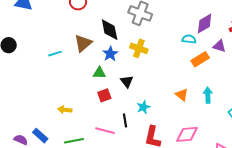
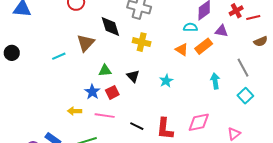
blue star: (110, 54) -> (92, 92), moved
orange triangle: (182, 95) -> (182, 49), moved
cyan star: (143, 107) -> (166, 81), moved
black line: (125, 120) -> (137, 126), moved, turned -48
pink line: (105, 131) -> (105, 116), moved

